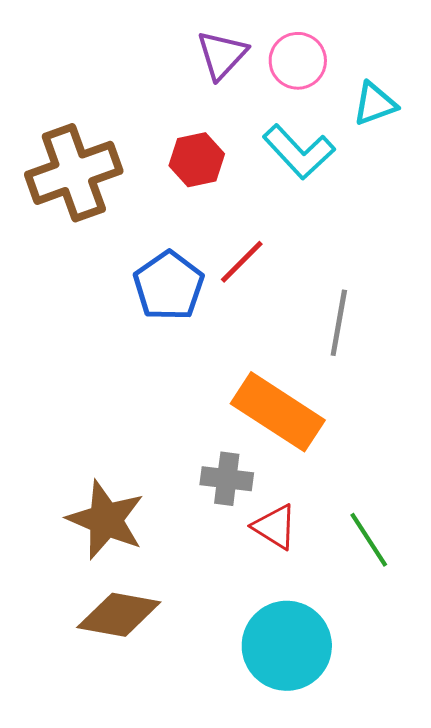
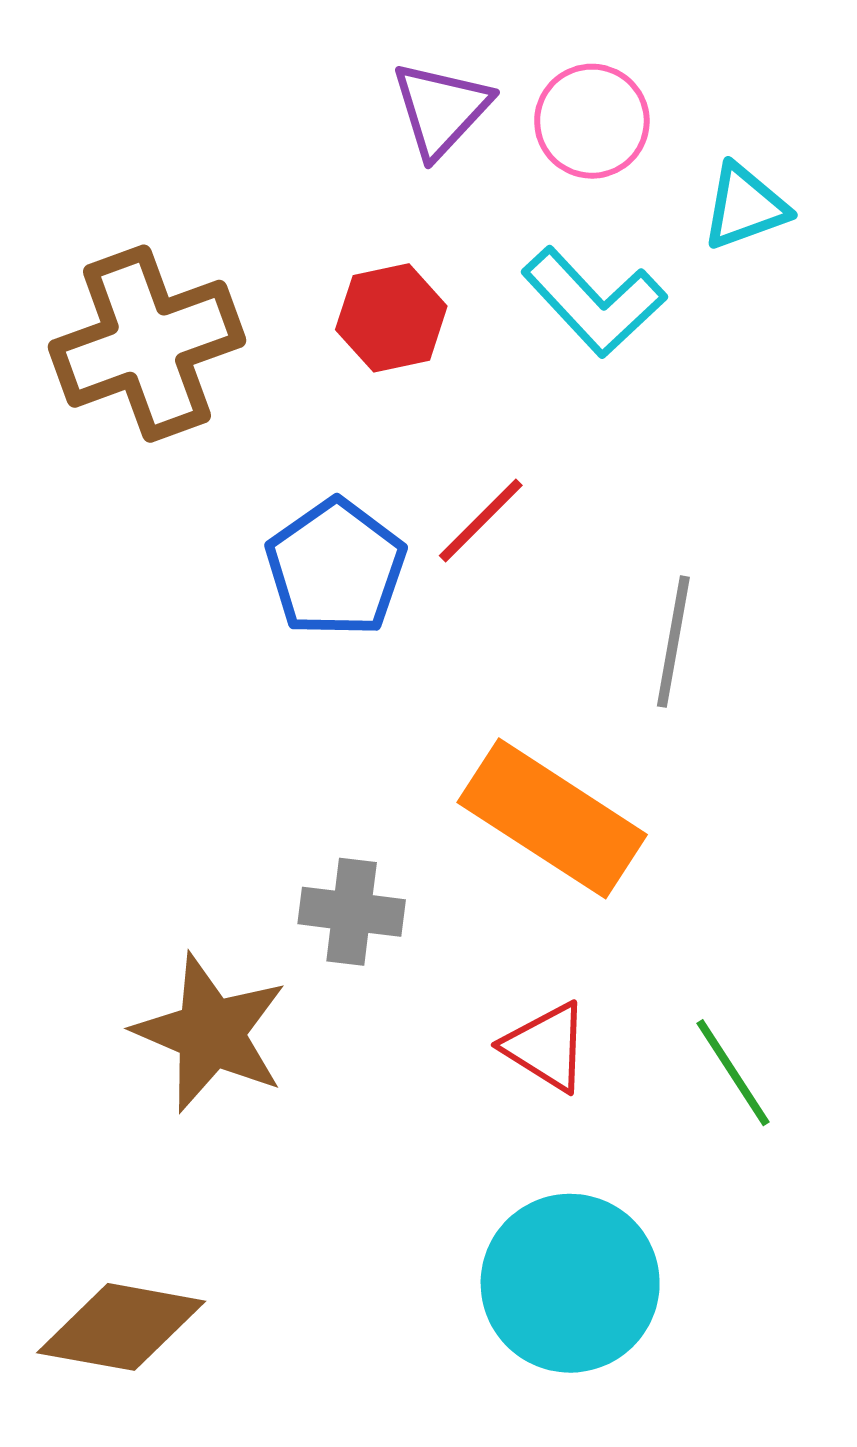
gray cross: (227, 479) -> (352, 912), moved
brown diamond: (119, 615) -> (121, 1327), moved

